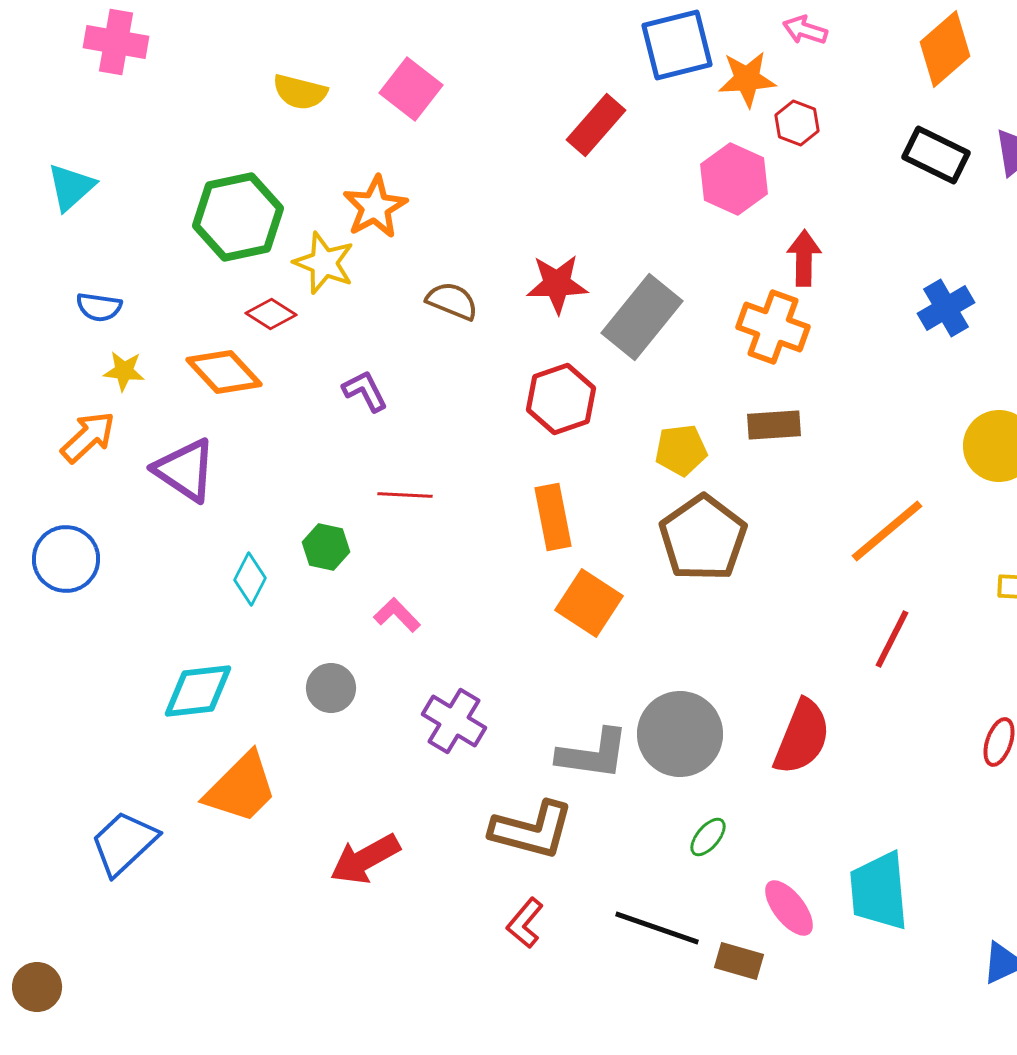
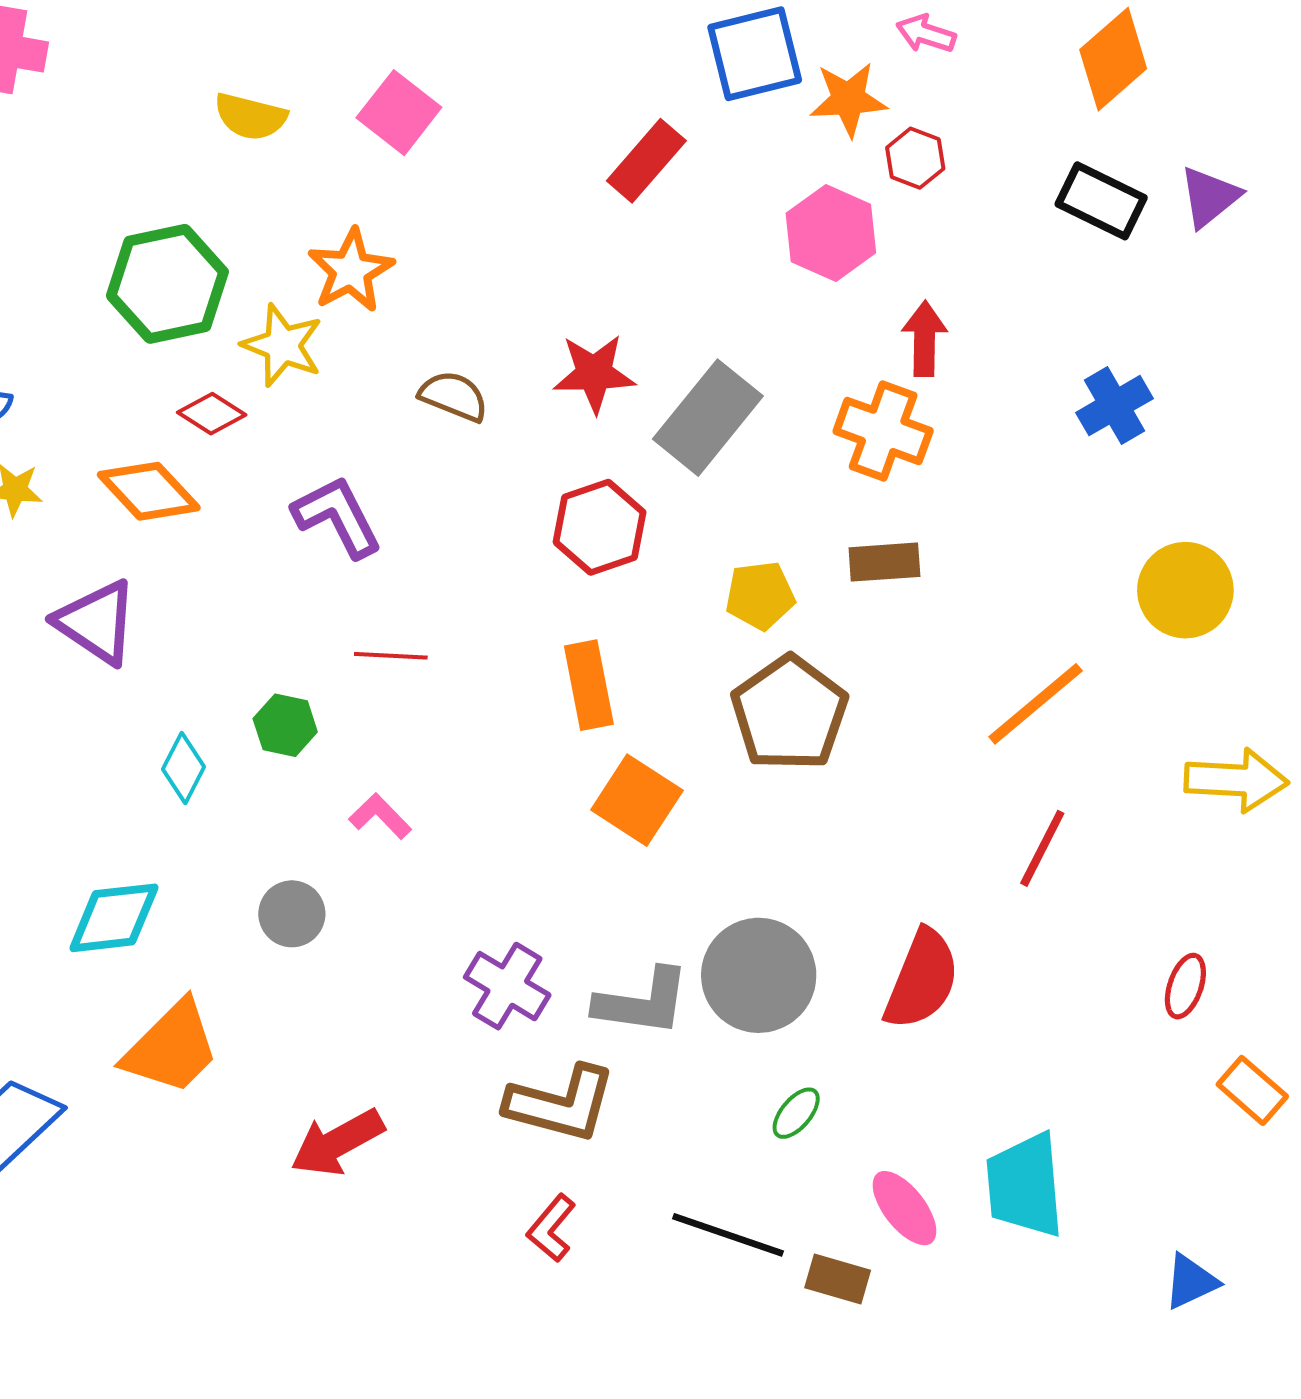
purple L-shape: (365, 391) -> (337, 517), size x1.5
purple cross: (454, 721) -> (507, 986), moved

